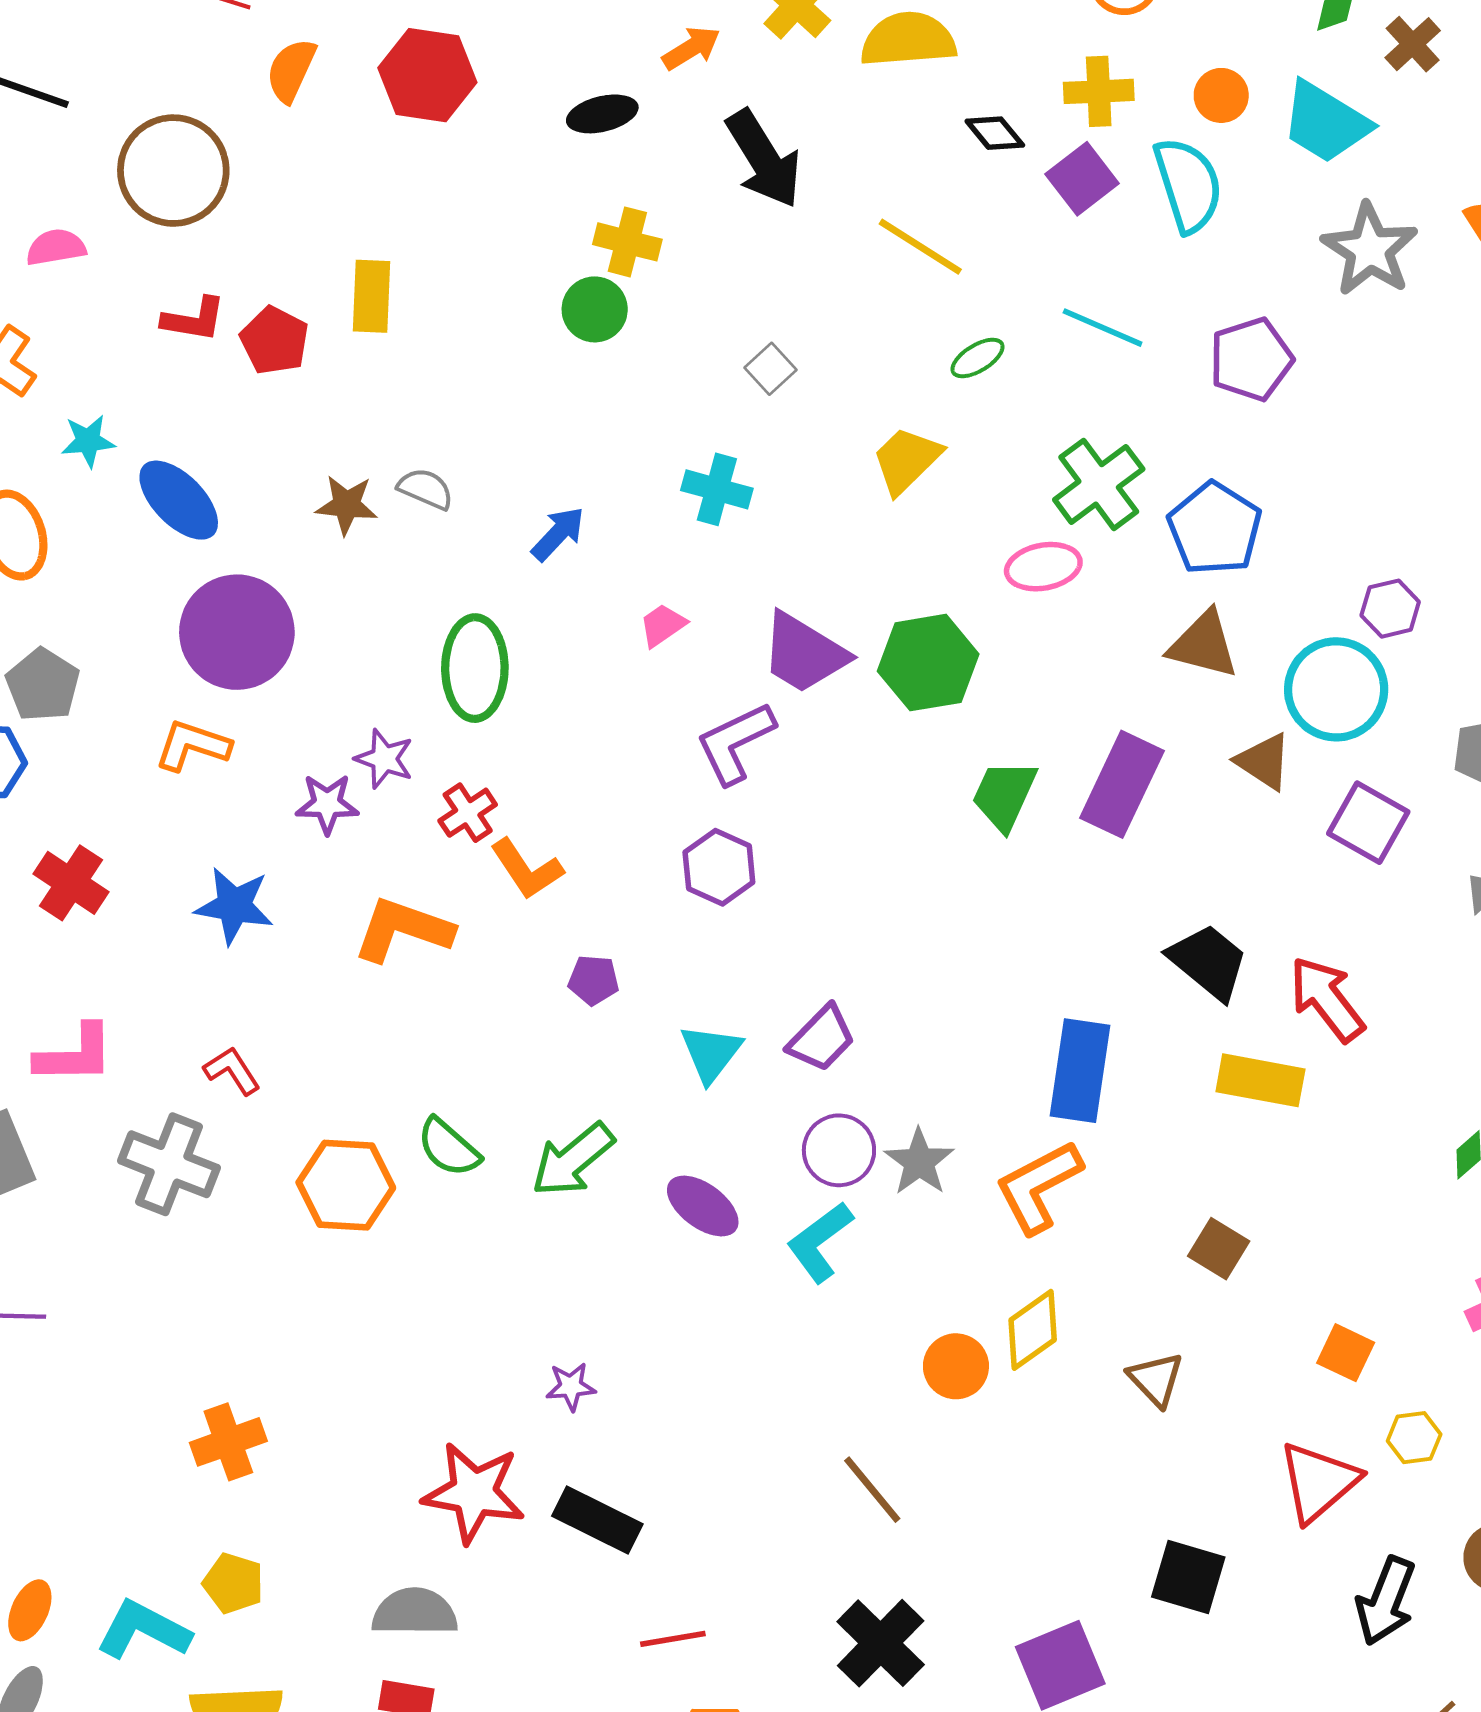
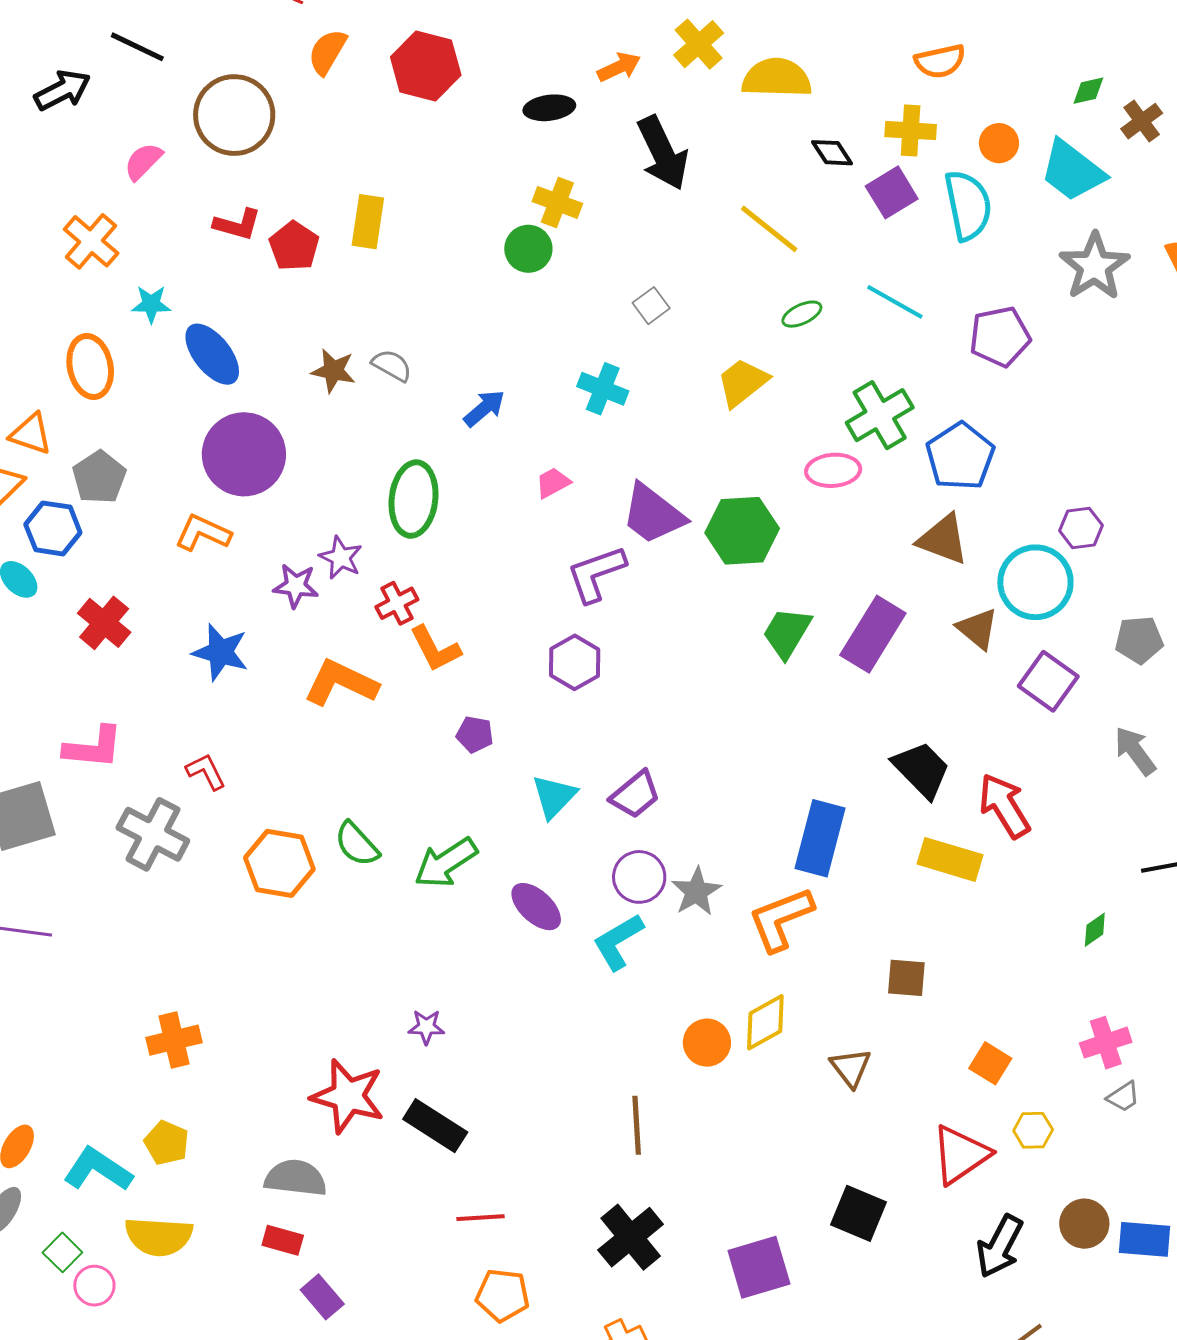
pink semicircle: (56, 247) -> (143, 161), turned -42
brown square: (1219, 1249) -> (906, 978), turned -33
brown line: (872, 1490) -> (637, 1125), turned 30

